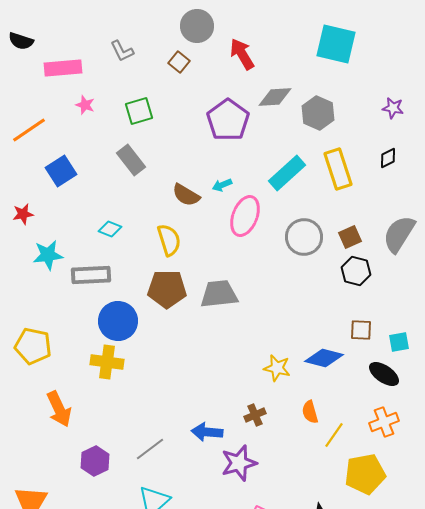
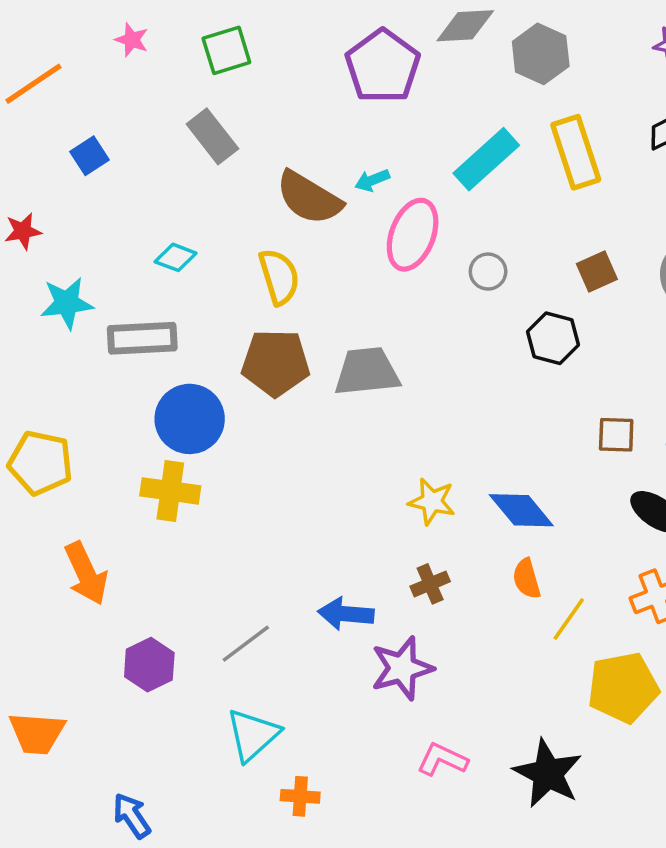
blue square: (61, 171) -> (90, 156), size x0.7
brown semicircle: (186, 195) -> (309, 198), size x1.4
gray circle: (304, 237) -> (488, 272), moved, size x0.6
black hexagon: (356, 271) -> (553, 338), moved
blue diamond: (324, 358) -> (521, 510), moved, turned 36
yellow star: (277, 368) -> (432, 501), moved

